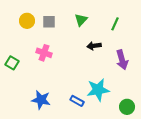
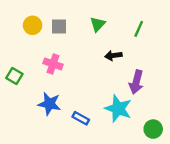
purple arrow: (122, 60) -> (136, 82), moved, turned 30
cyan star: (98, 90) -> (118, 109), turned 30
blue star: (41, 100) -> (49, 104), moved
blue rectangle: (77, 101) -> (81, 118), moved

